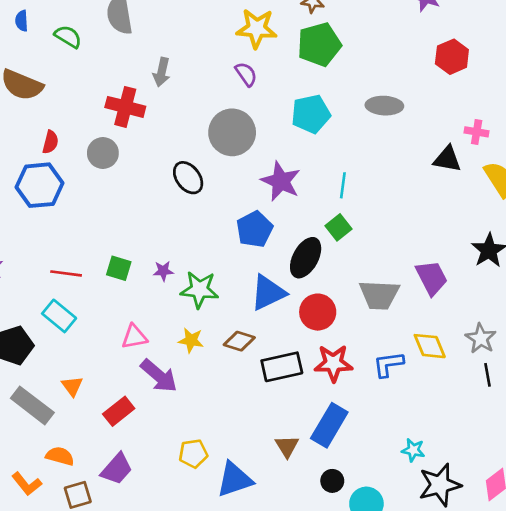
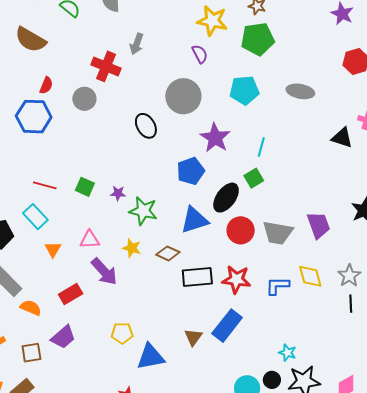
red circle: (318, 312) -> (241, 230), moved
orange triangle: (72, 386) -> (53, 249), moved
orange semicircle: (60, 456) -> (31, 308), moved
black circle: (332, 481) -> (272, 380), moved

